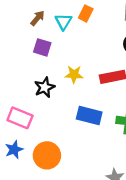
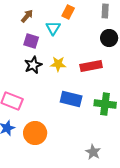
cyan triangle: (63, 22) -> (53, 28), moved
black star: (45, 87) -> (33, 65), moved

